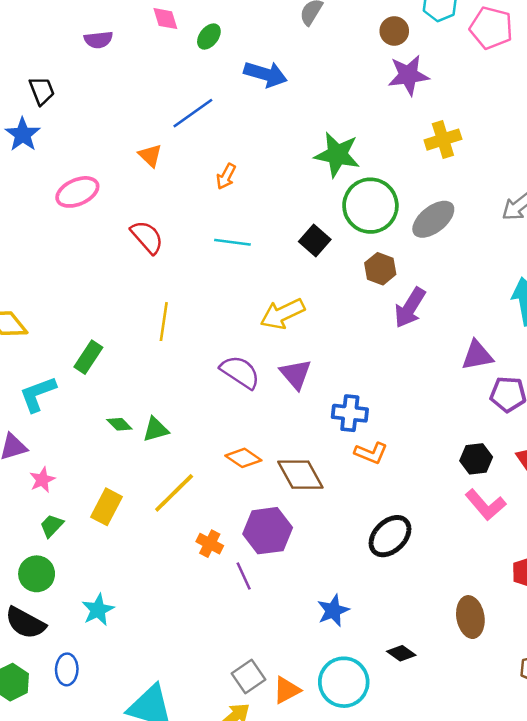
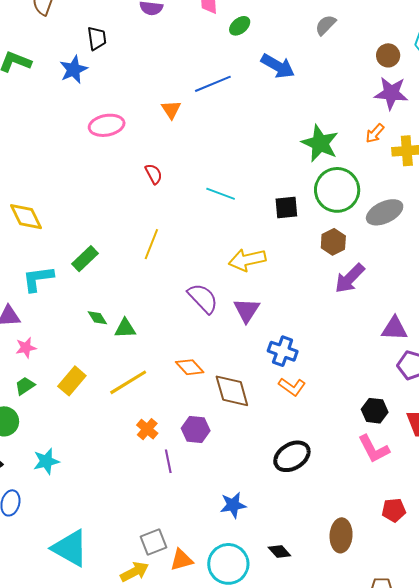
orange arrow: (226, 176) -> (375, 133), moved
red semicircle: (147, 237) -> (154, 174), size x0.7
black square: (315, 241) -> (286, 207), turned 30
purple hexagon: (268, 531) -> (196, 430), size x0.7

